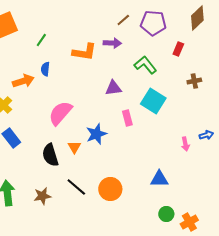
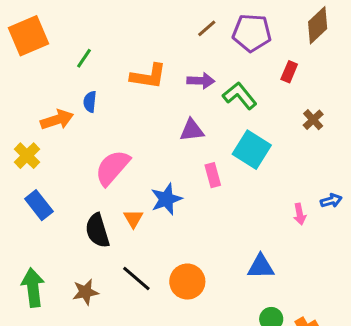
purple arrow: (112, 43) -> (201, 81), moved
brown cross: (194, 81) -> (313, 120), turned -32

